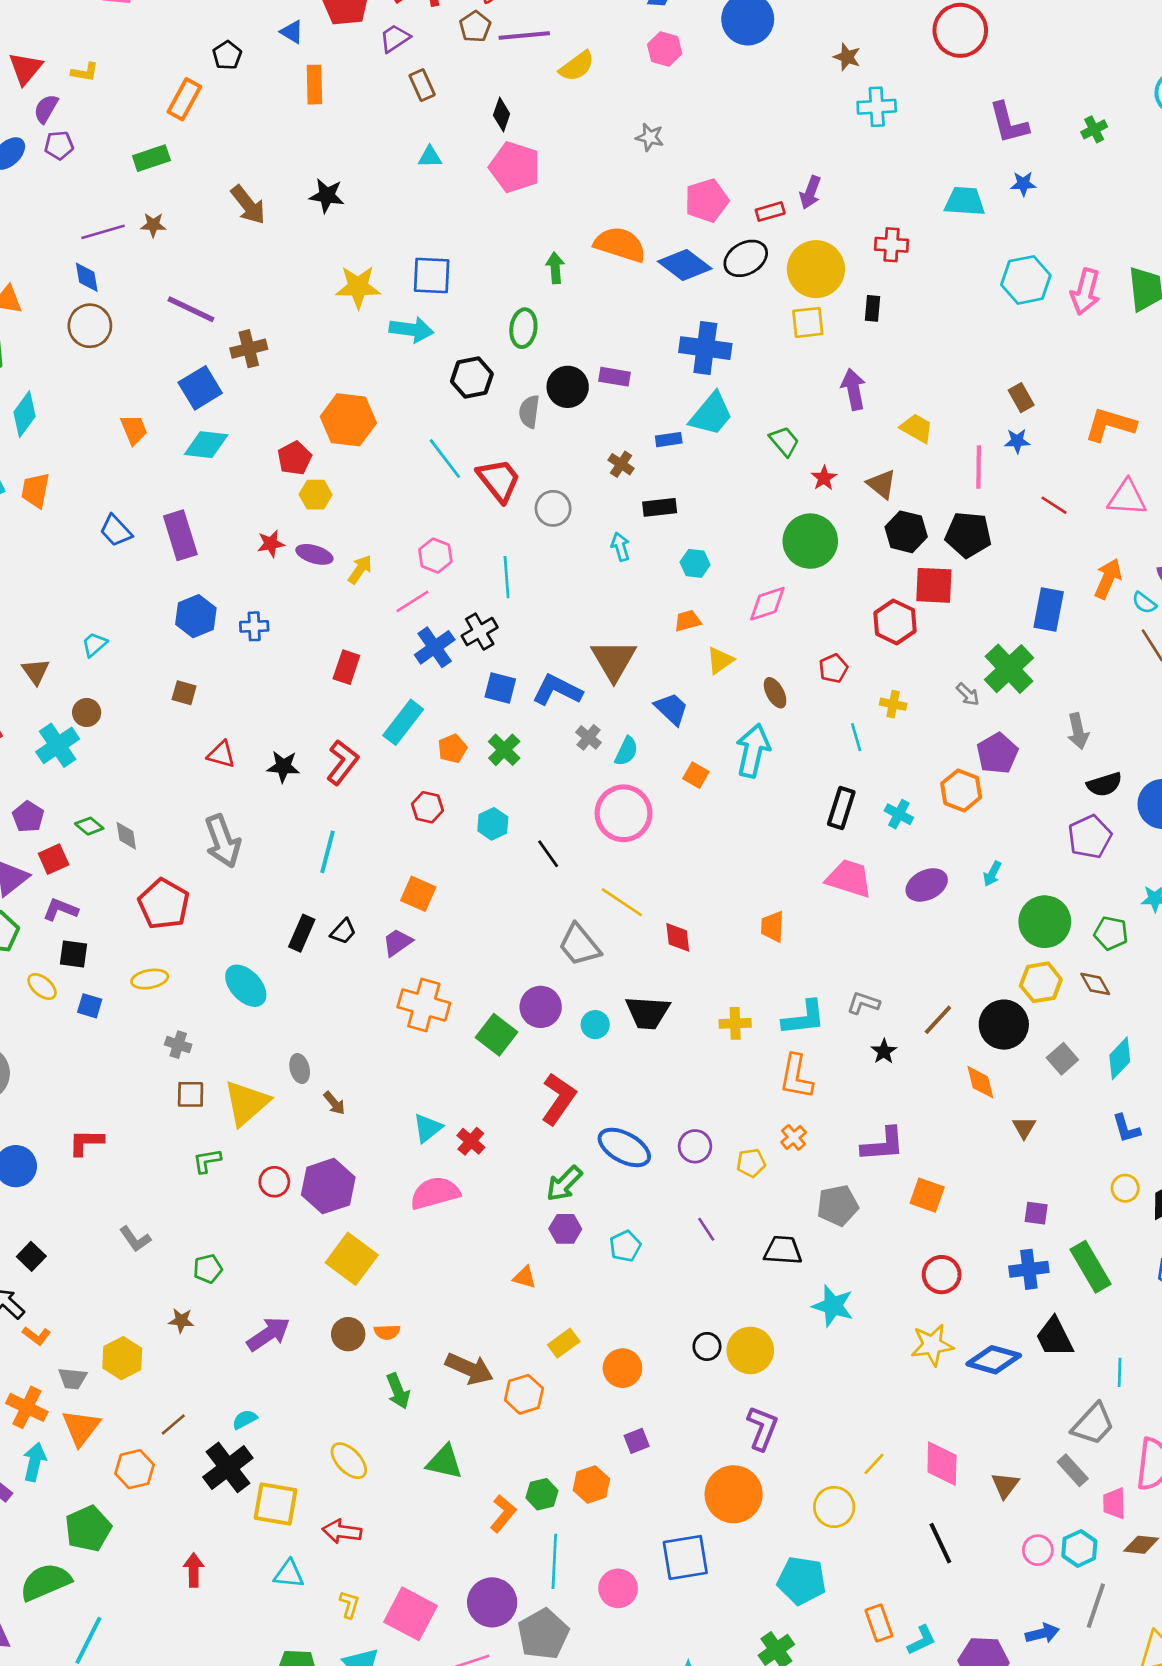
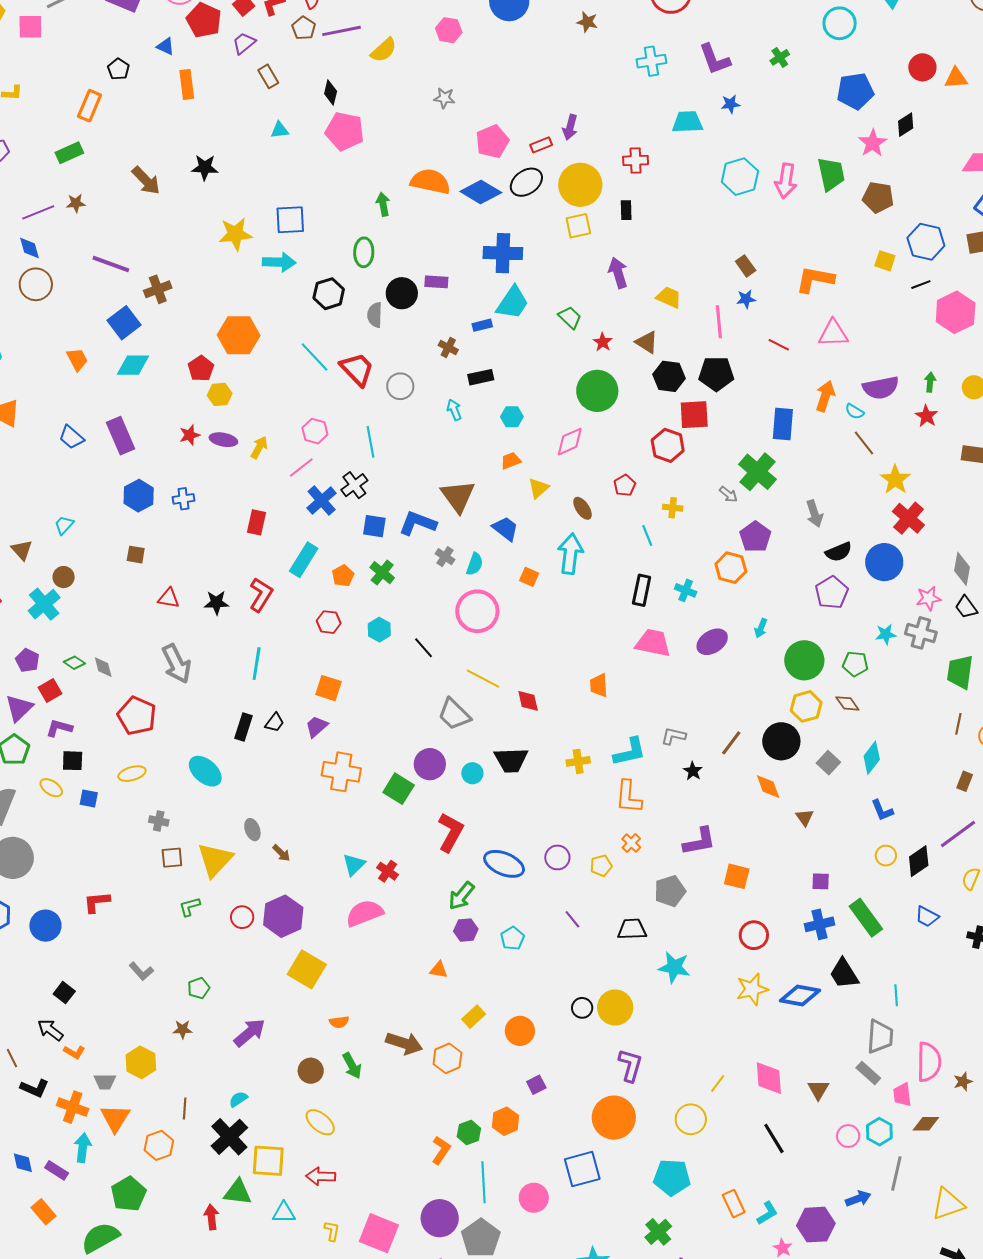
cyan cross: (877, 107) -> (651, 61), moved
brown circle: (348, 1334) -> (311, 1071), moved
gray trapezoid: (1093, 1424) -> (880, 1036), turned -33
brown line: (173, 1425) -> (185, 1109), turned -40
green triangle: (444, 1462) -> (238, 1192), moved

